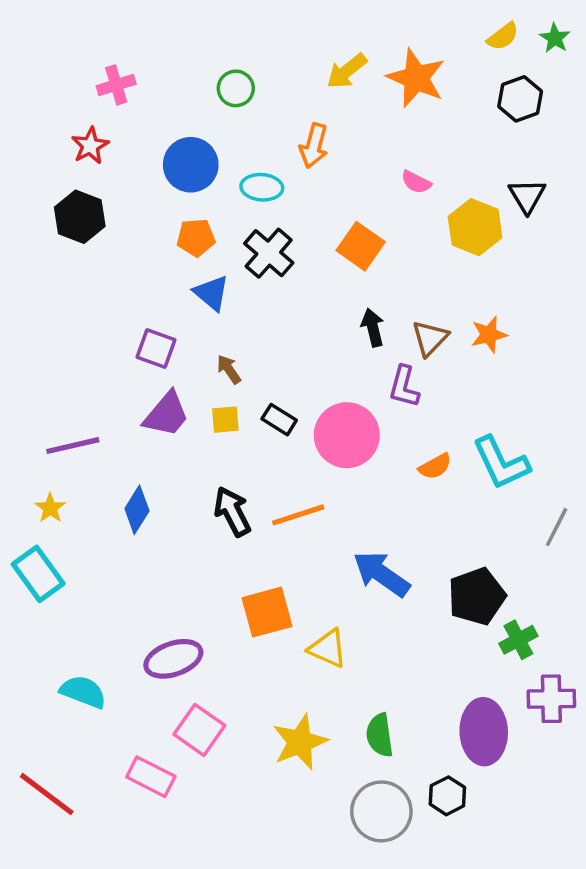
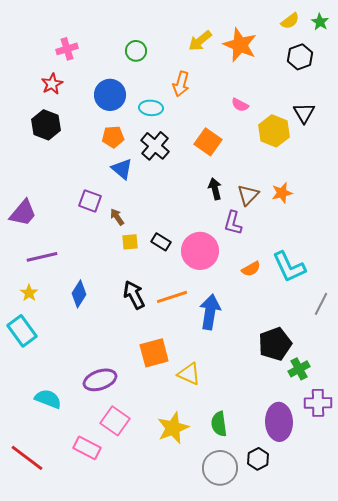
brown arrow: (229, 369) -> (117, 217), moved
purple trapezoid: (166, 414) -> (23, 213), moved
blue arrow: (381, 574) -> (210, 312), moved, turned 64

